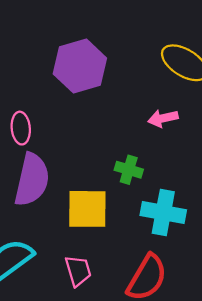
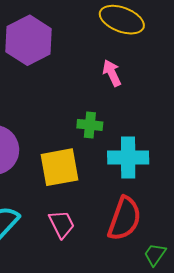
pink arrow: (163, 118) -> (112, 73), turned 88

